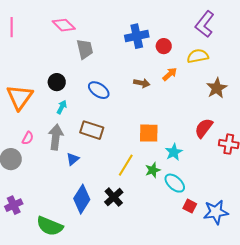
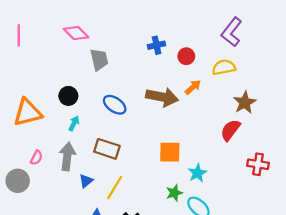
blue cross: (137, 36) -> (157, 45), size x0.7
brown arrow: (142, 83) -> (162, 97), size x1.8
orange triangle: (20, 97) -> (28, 112), turned 40
red semicircle: (204, 128) -> (230, 130), moved
yellow line: (126, 165) -> (115, 187), moved

